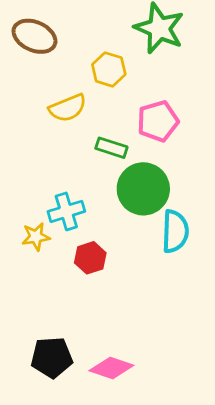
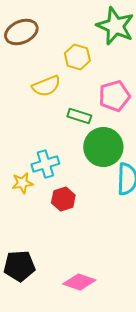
brown ellipse: (34, 36) -> (21, 32), turned -48
black pentagon: (52, 357) -> (19, 266), moved

